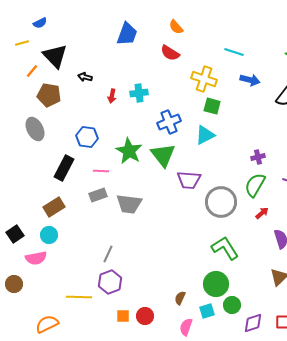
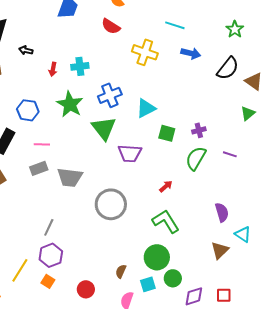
green square: (212, 106) -> (167, 133), moved
green star: (129, 151) -> (70, 104), moved
gray circle: (221, 202) -> (111, 204), moved
red arrow: (262, 213) -> (166, 186), moved
yellow line: (79, 297) -> (20, 270), turned -60
orange square: (123, 316) -> (48, 281), moved, turned 32

